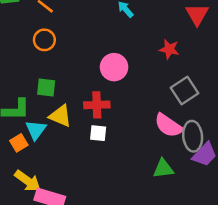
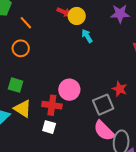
red star: (169, 49) -> (120, 89), moved
pink circle: (114, 67) -> (69, 90), moved
gray square: (185, 90) -> (103, 105), moved

